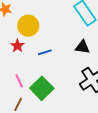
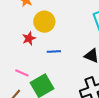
pink line: (19, 81) -> (22, 73), turned -56

